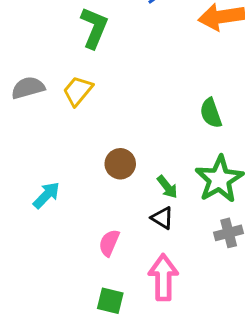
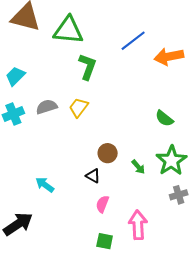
green semicircle: (211, 113) -> (164, 118), turned -30
cyan arrow: (46, 195) -> (45, 185), moved, turned -96
black triangle: (162, 218) -> (93, 176), moved

